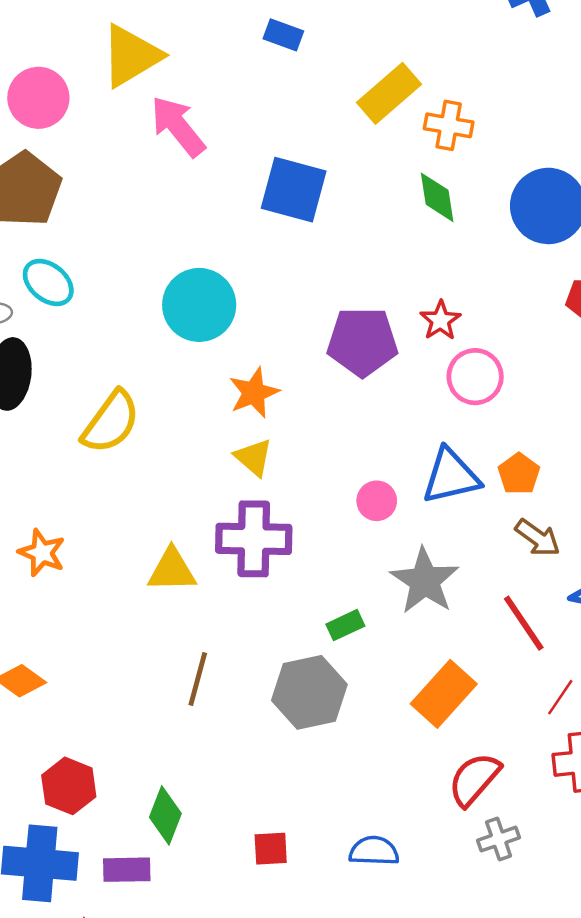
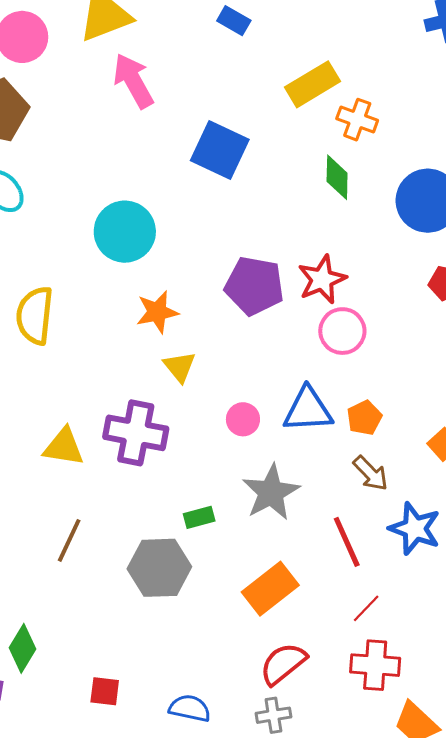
red star: (440, 320) -> (322, 279), size x1.4
yellow semicircle: (111, 422) -> (35, 316), turned 140
yellow triangle: (254, 457) -> (180, 367), moved
gray cross: (499, 839) -> (273, 715), moved

